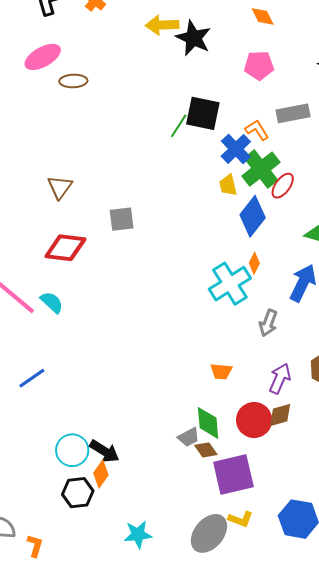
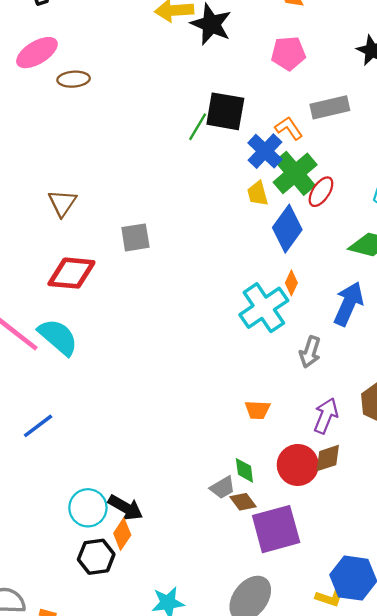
cyan semicircle: (52, 302) -> (58, 337), size x1.5
green diamond: (208, 423) -> (244, 470), size x0.7
yellow L-shape: (241, 519) -> (330, 597), moved

